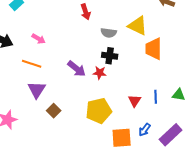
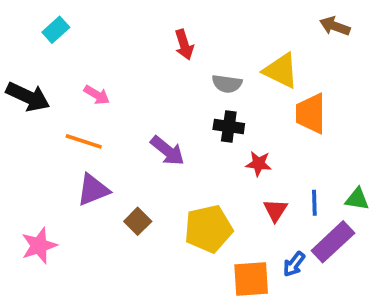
red star: (100, 73) -> (259, 164), moved
purple triangle: (37, 90) -> (93, 190), turned 36
brown square: (54, 111) -> (138, 221), moved
purple rectangle: (171, 135) -> (333, 242), moved

